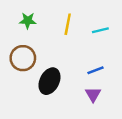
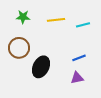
yellow line: (68, 24) -> (56, 20), turned 72
purple triangle: (93, 94) -> (77, 78), turned 48

